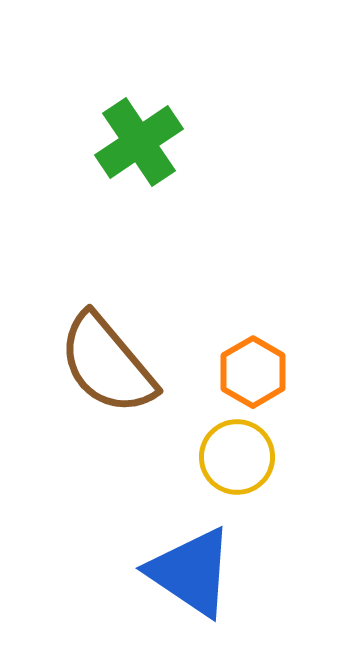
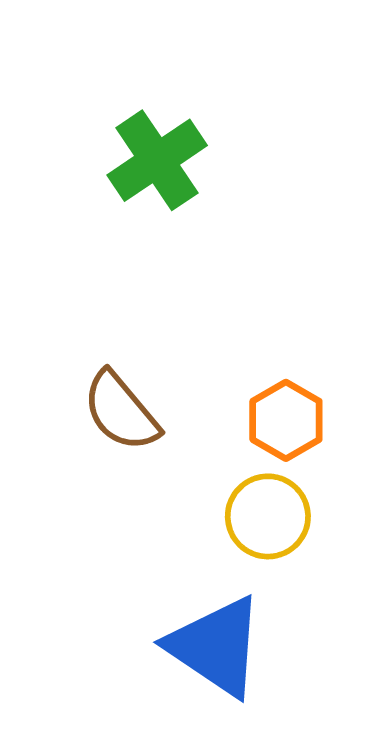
brown semicircle: (107, 364) -> (121, 411), size x0.7

